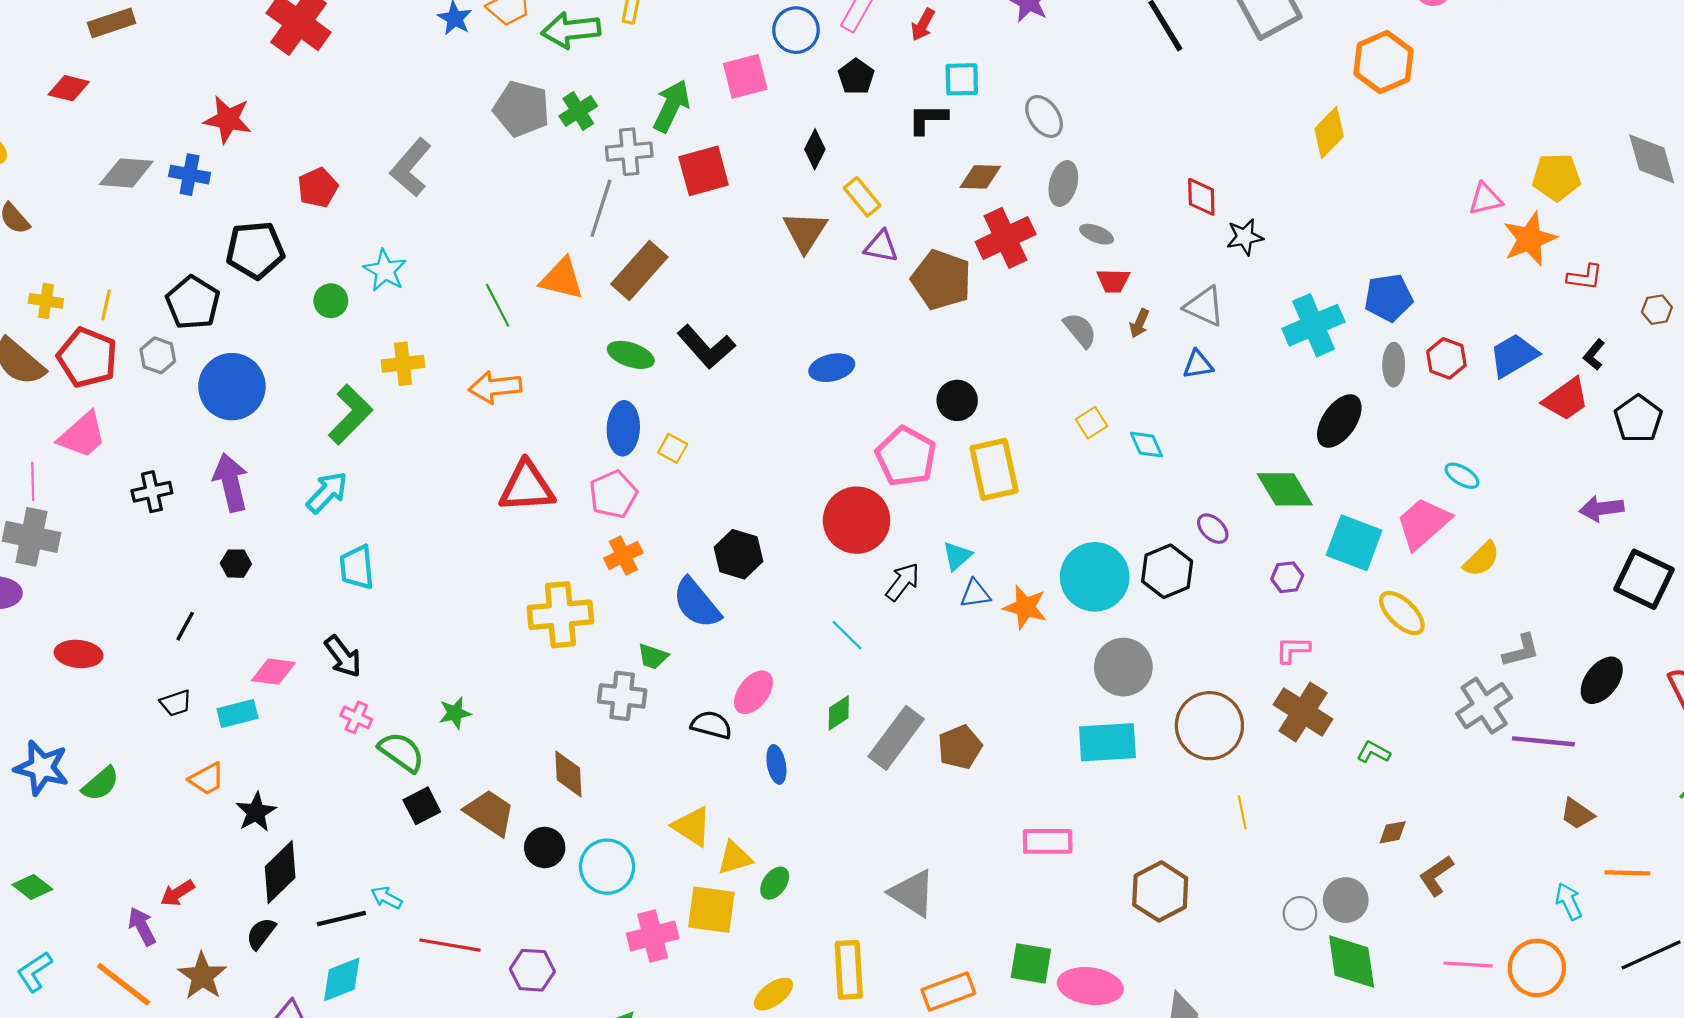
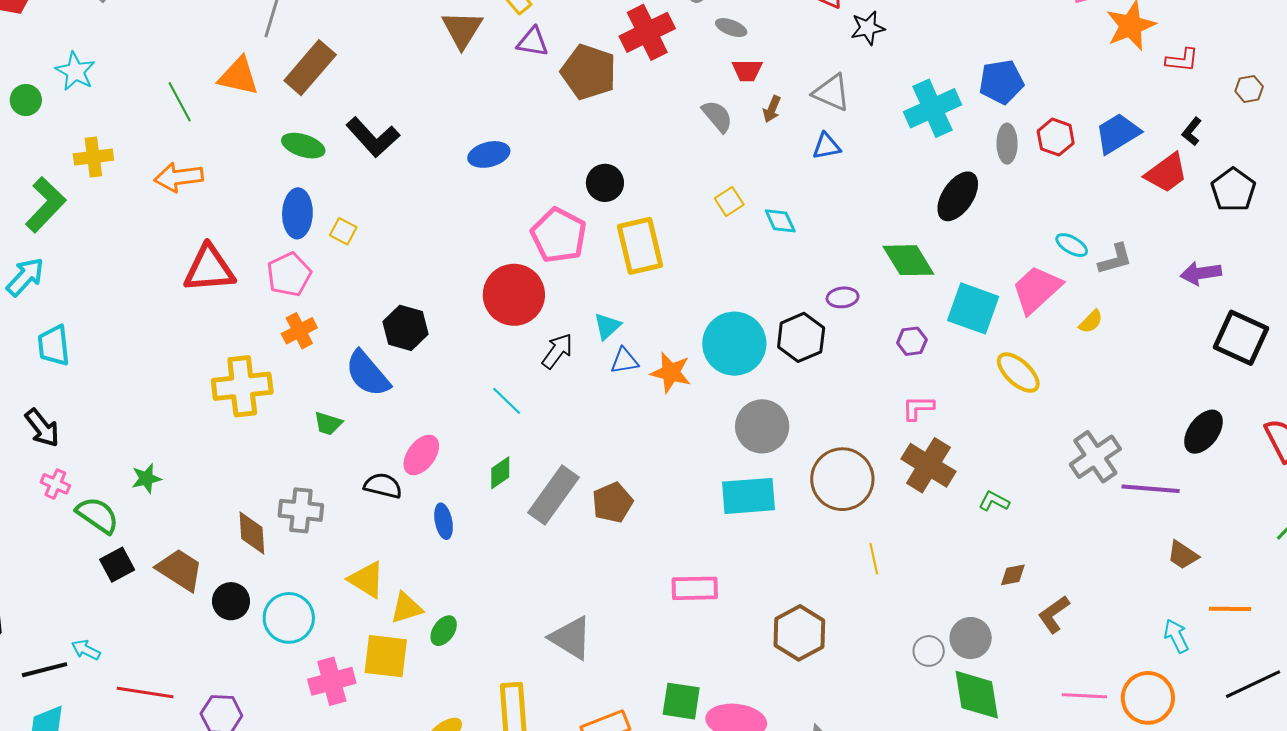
purple ellipse: (1213, 529) -> (843, 297), turned -48
yellow semicircle: (1481, 559) -> (1091, 322), size x0.7
gray L-shape: (1521, 651) -> (1115, 259), moved
gray cross: (622, 696) -> (301, 510), moved

